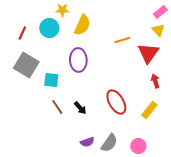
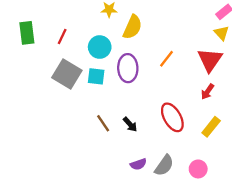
cyan circle: (49, 28) -> (100, 47), moved
orange line: (122, 40) -> (166, 59), moved, turned -35
cyan square: (51, 80) -> (96, 76), moved
red arrow: (155, 81) -> (208, 92), moved, turned -128

